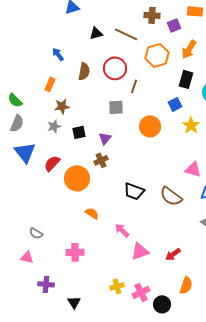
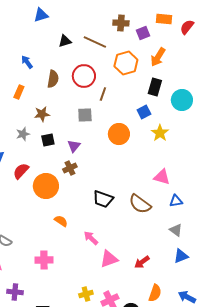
brown star: (62, 106) -> (42, 114), moved

